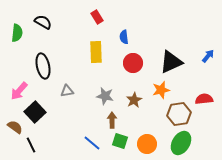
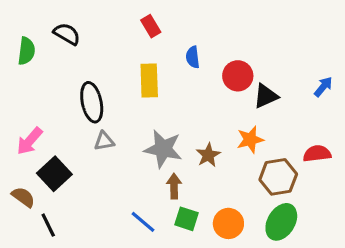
black triangle: (171, 62) -> (266, 96), size x0.7
red circle: (133, 63) -> (238, 76), moved
black ellipse: (43, 66) -> (92, 102), moved
gray star: (105, 96) -> (163, 149), size x1.4

